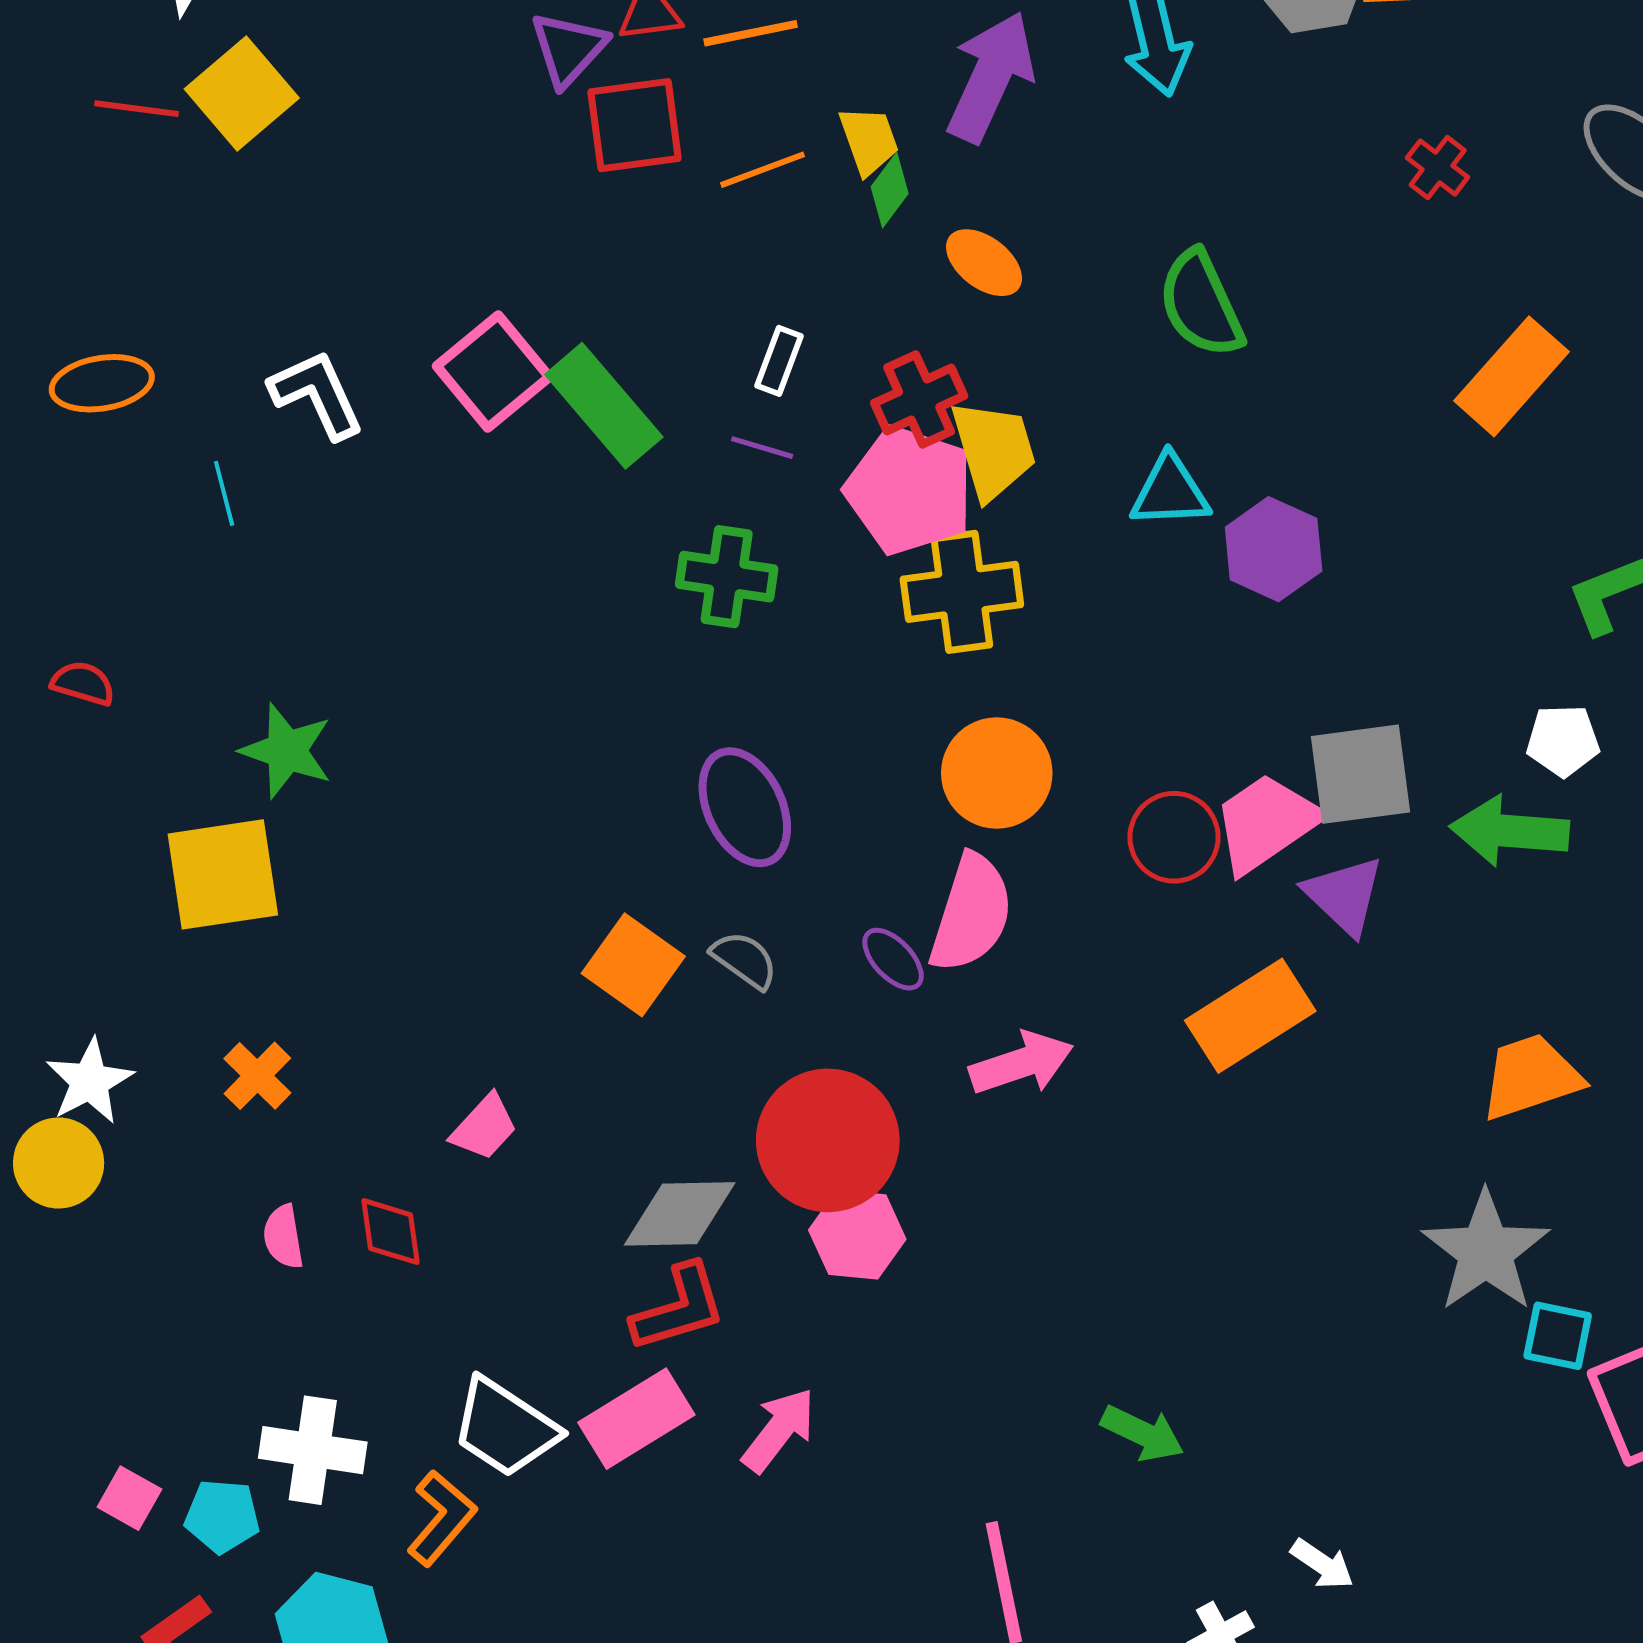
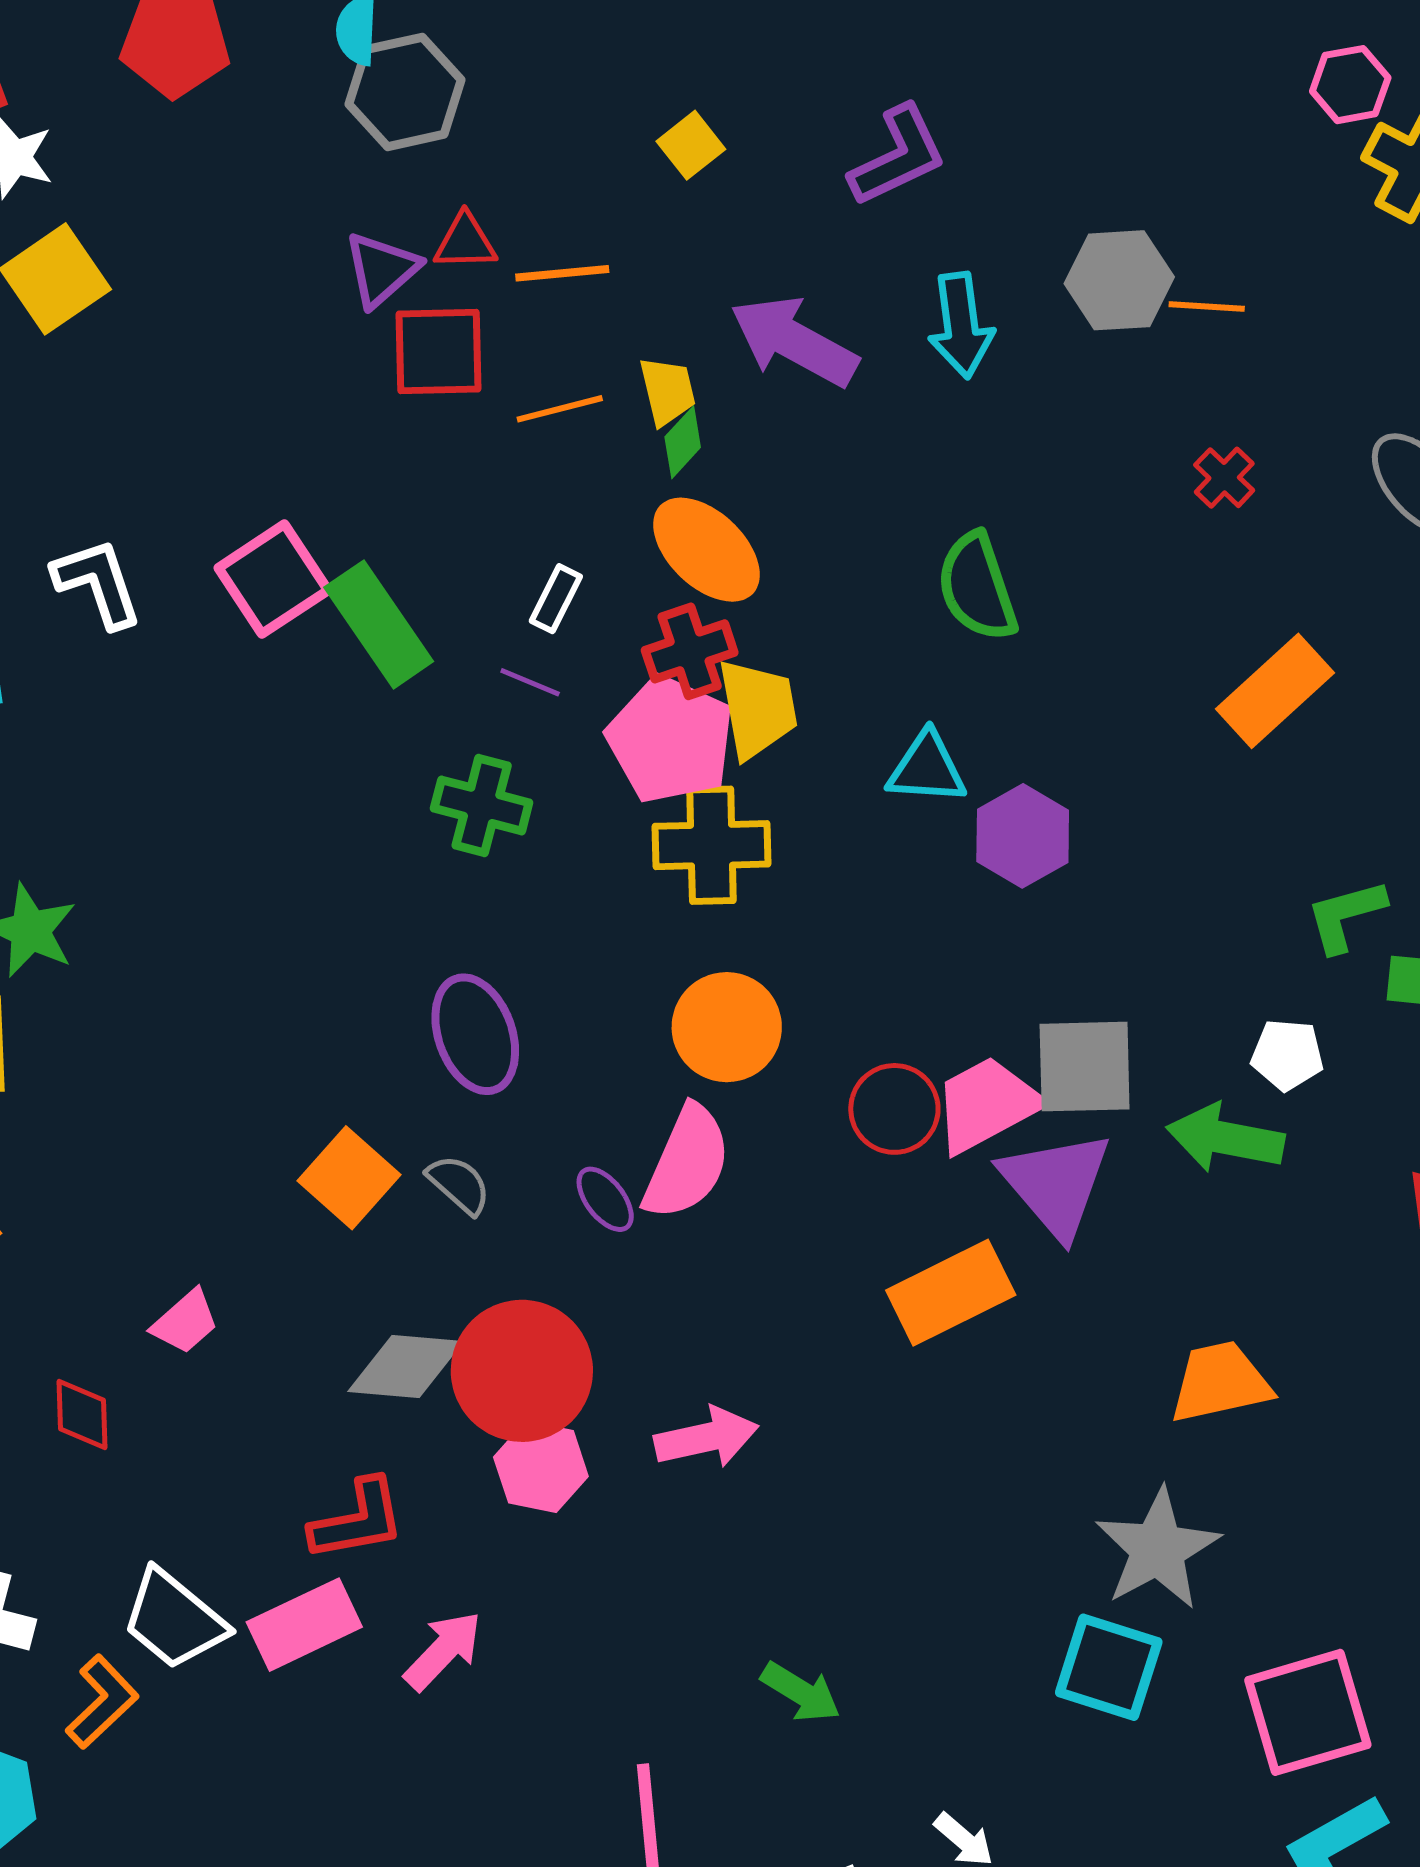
purple arrow: (991, 77) -> (794, 341), turned -92
orange ellipse: (984, 263) -> (706, 550), moved, size x1.5
purple triangle: (1344, 895) -> (1056, 1184), size x1.4
pink arrow: (1021, 1063) -> (706, 1438), moved
gray diamond: (680, 1214) -> (406, 1366), moved
cyan square: (1558, 1336) -> (1109, 1667), moved, size x1.5

